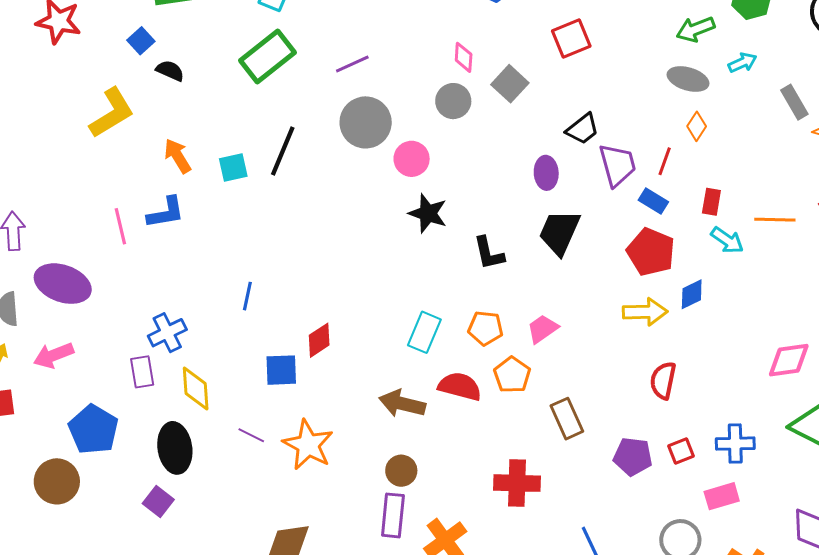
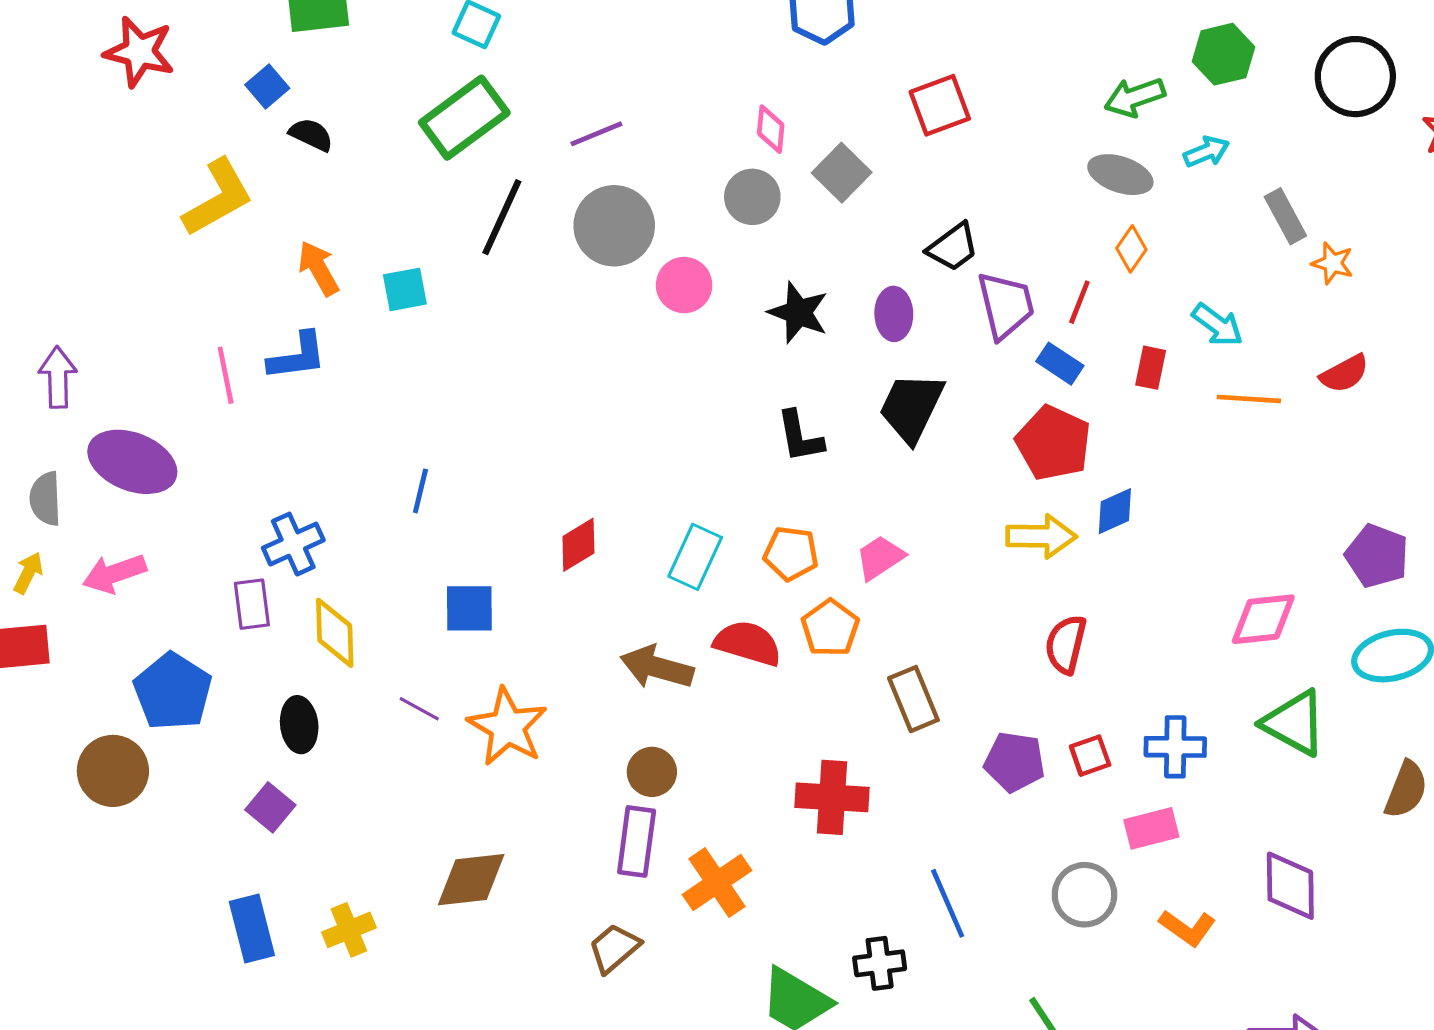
black line: (283, 151) -> (502, 217), moved
black star: (428, 213) -> (798, 313), moved
cyan arrow: (727, 240) -> (1217, 325), moved
red diamond: (319, 340) -> (578, 545), moved
black ellipse: (175, 448) -> (299, 725), size x0.7

